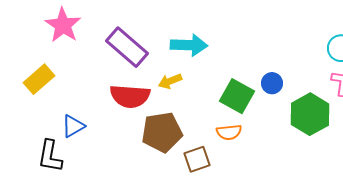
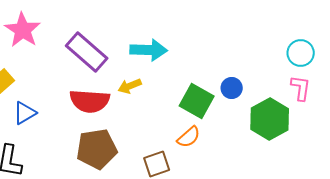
blue triangle: (73, 126) -> (25, 113), moved
brown pentagon: (162, 132) -> (97, 149), moved
orange semicircle: (229, 132) -> (189, 137), turned -35

